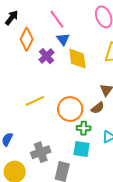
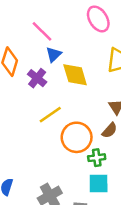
blue triangle: (63, 39) -> (54, 54), turned 32
yellow line: (35, 101) -> (50, 115), moved

